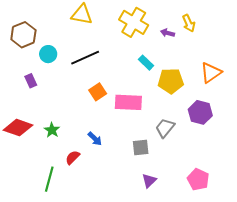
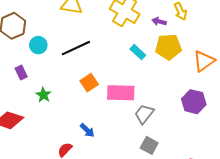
yellow pentagon: (171, 81) -> (168, 47), moved
gray trapezoid: (165, 128) -> (144, 114), moved
green star: (52, 130) -> (43, 95), moved
gray square: (141, 148) -> (149, 145), moved, turned 36

